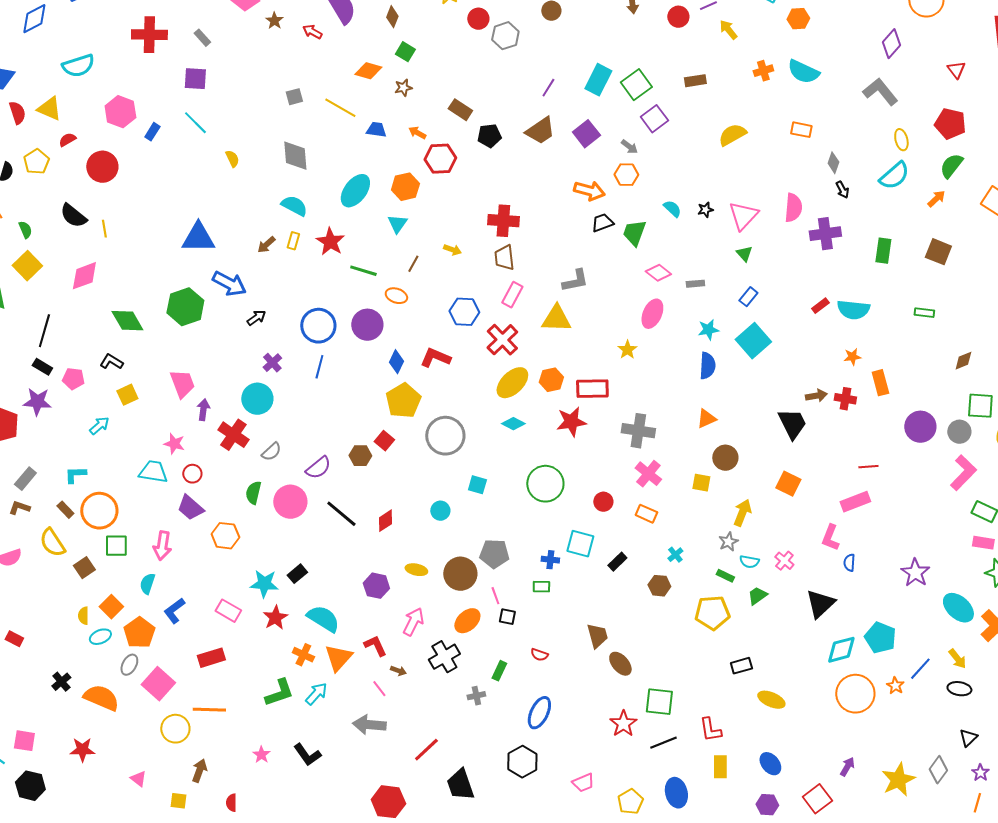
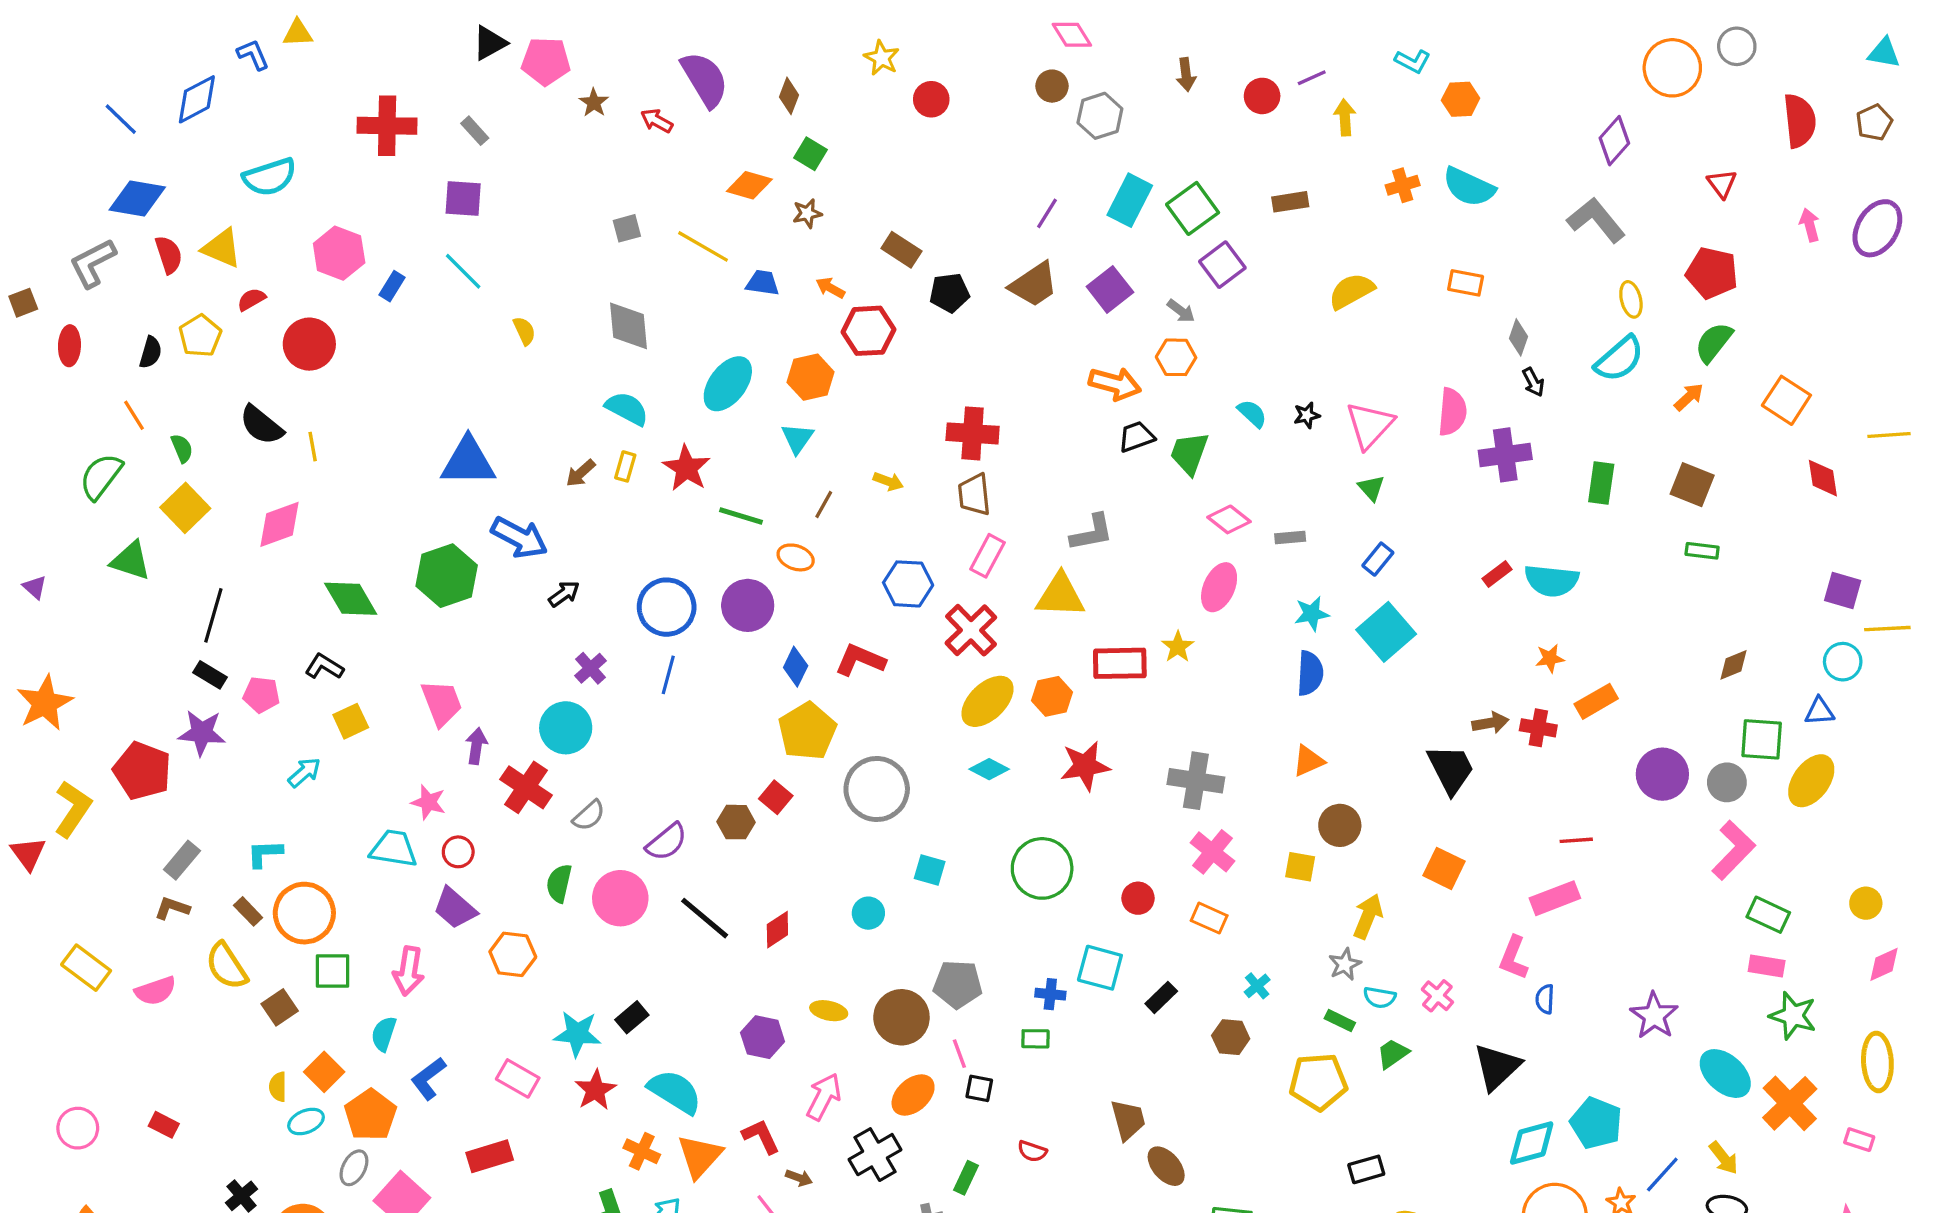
yellow arrow: (728, 30) -> (1345, 117), turned 35
gray hexagon: (505, 36) -> (1100, 116), moved
green rectangle: (924, 313) -> (1702, 551), moved
orange rectangle: (880, 383) -> (1596, 701), turned 75
red rectangle: (592, 389) -> (1120, 663), moved

